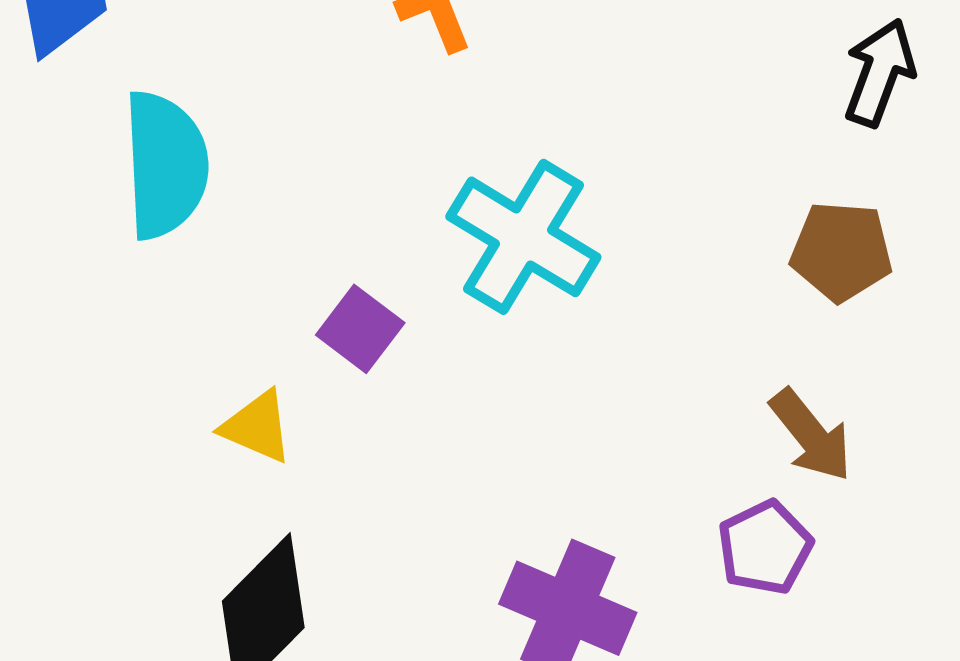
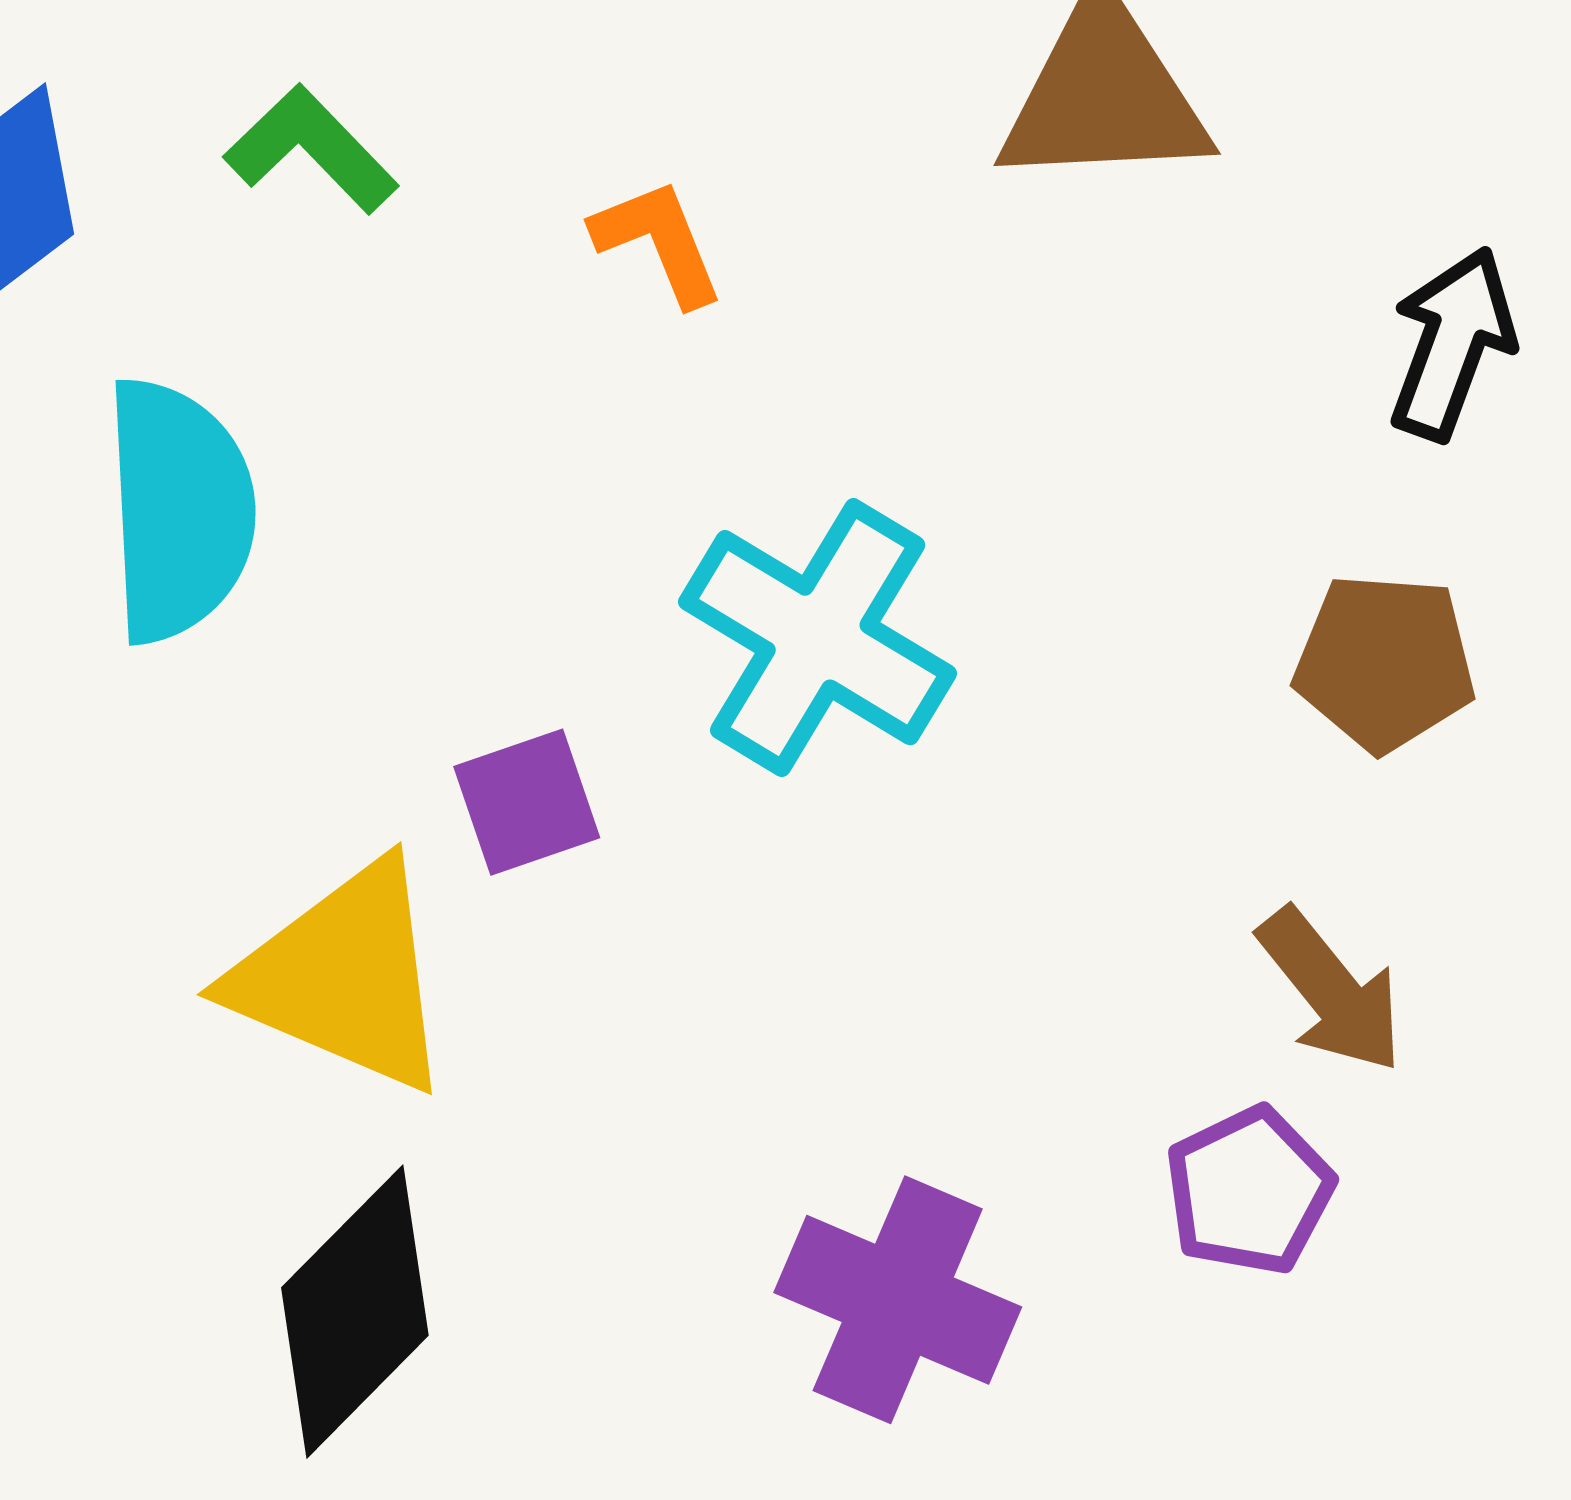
purple square: (360, 329) -> (527, 802), turned 34
yellow triangle: (257, 427) -> (343, 977), size x1.8

